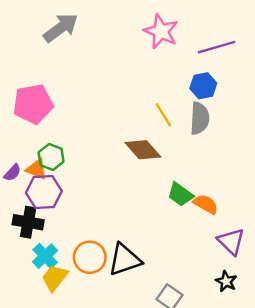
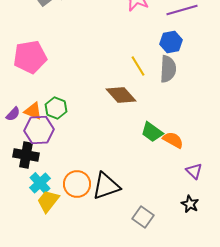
green hexagon: (51, 157) -> (56, 108), moved
purple triangle: (231, 242) -> (194, 171), size x0.7

